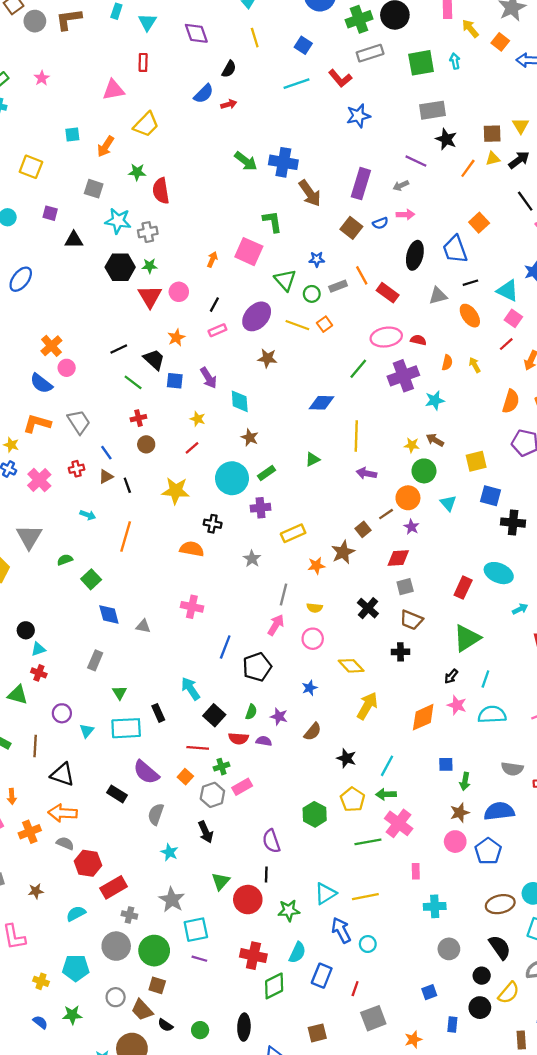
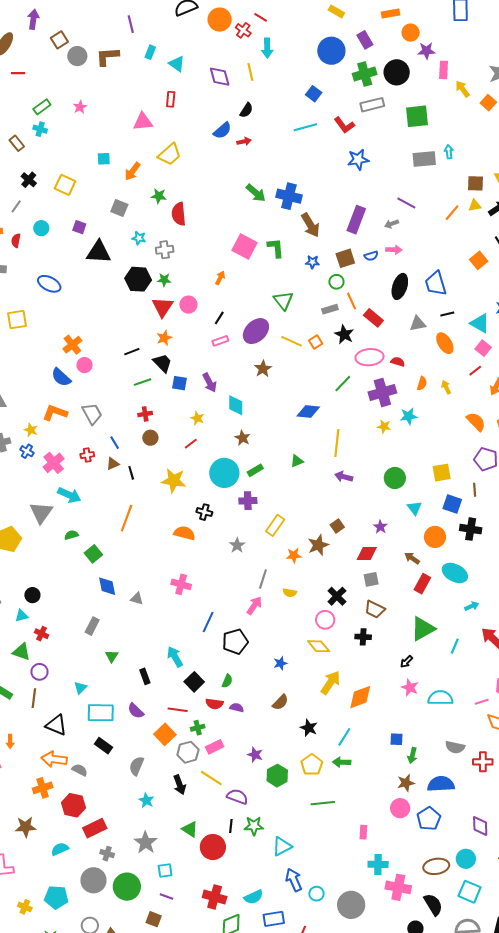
cyan triangle: (147, 22) -> (177, 64), turned -30
yellow line: (255, 38) -> (250, 72), moved
cyan arrow: (455, 61) -> (449, 152), moved
black star: (446, 139) -> (344, 334), moved
cyan star: (118, 221) -> (139, 238), size x0.6
orange square: (479, 223) -> (479, 260), moved
brown square: (351, 228) -> (345, 258), turned 30
black triangle: (74, 240) -> (99, 252), size x1.5
pink square: (249, 252) -> (245, 247), moved
blue star: (317, 259) -> (312, 262), moved
blue ellipse: (21, 279) -> (49, 284), turned 75
green circle: (312, 294) -> (336, 282), moved
orange star: (176, 337) -> (164, 338), moved
brown star: (267, 358) -> (263, 369), turned 30
green line: (133, 382) -> (142, 382), turned -60
orange semicircle: (511, 401) -> (476, 422), turned -65
brown arrow: (435, 440) -> (412, 558), moved
yellow star: (412, 445) -> (384, 426), moved
orange circle: (408, 498) -> (435, 537), moved
brown line: (386, 514) -> (475, 490), moved, turned -64
cyan arrow: (88, 515) -> (69, 495), moved, size x1.6
yellow rectangle: (293, 533) -> (275, 525), turned -35
pink circle: (313, 639) -> (325, 620), moved
cyan triangle: (38, 649) -> (22, 616), moved
cyan line: (485, 679) -> (455, 646), moved
purple circle: (62, 713) -> (39, 672), moved
purple star: (279, 716) -> (255, 755), moved
orange diamond: (423, 717) -> (360, 697), moved
cyan rectangle: (126, 728) -> (101, 713), moved
purple semicircle: (146, 772) -> (136, 711), moved, size x0.7
orange square: (185, 777) -> (165, 734), size x1.5
pink cross: (399, 823) -> (398, 887), moved, turned -30
orange cross: (30, 832) -> (43, 788), moved
purple semicircle: (271, 841) -> (237, 797), turned 125
gray semicircle: (65, 843) -> (80, 770), moved
green triangle: (221, 881) -> (190, 829), turned -42
brown star: (36, 891) -> (26, 827), size x1.5
yellow line: (365, 897) -> (211, 778), moved, turned 40
green star: (289, 910) -> (254, 826), moved
cyan square: (196, 930) -> (165, 871), size x0.7
gray circle: (449, 949) -> (351, 905), moved, size x1.4
cyan semicircle: (297, 953) -> (254, 897), turned 36
blue rectangle: (322, 976) -> (274, 919), turned 55
brown square: (157, 985) -> (154, 919), moved

